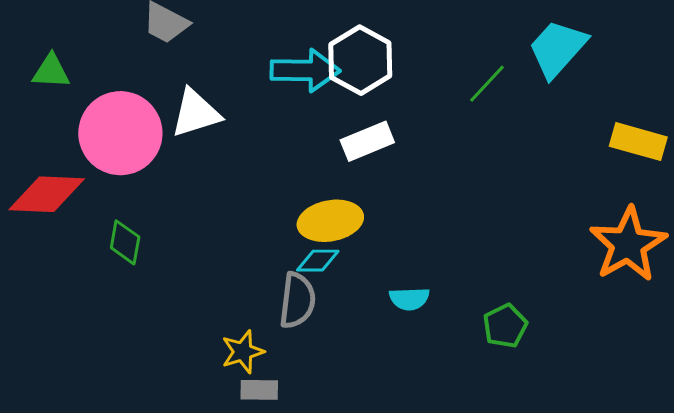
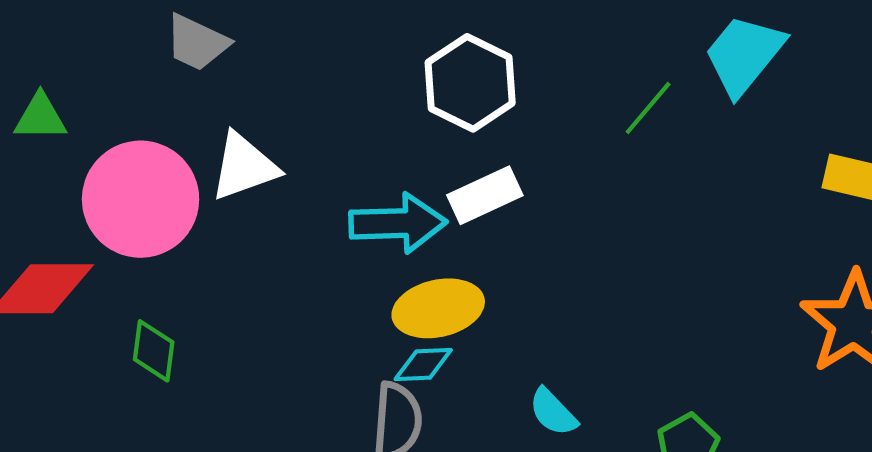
cyan arrow: (305, 70) -> (398, 223), moved
cyan semicircle: (409, 299) -> (553, 412), turned 51

